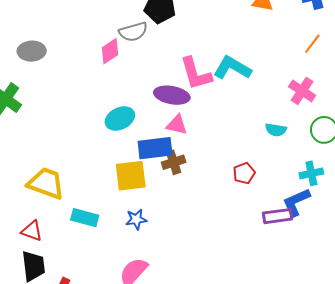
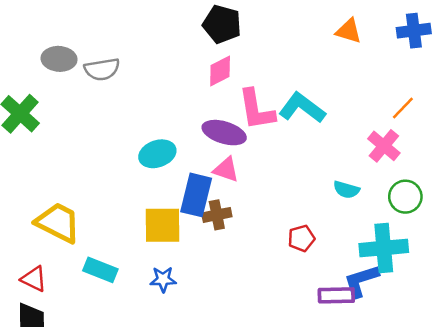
gray semicircle: (133, 32) -> (102, 69), moved
orange line: (312, 44) -> (403, 108), moved
pink diamond: (110, 51) -> (220, 71), moved
blue rectangle: (155, 148) -> (196, 195), turned -76
cyan cross: (311, 173) -> (384, 248), size x1.6

